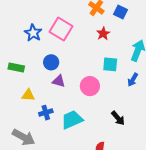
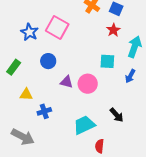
red star: (103, 34) -> (113, 30), moved
green rectangle: (16, 67) -> (14, 67), turned -63
purple triangle: (59, 81) -> (67, 82), moved
cyan trapezoid: (72, 120) -> (84, 125), moved

